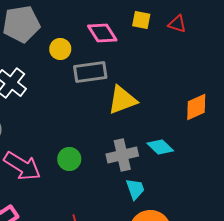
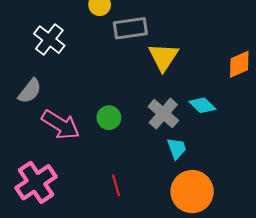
yellow triangle: (122, 100) -> (163, 57), turned -36
gray cross: (122, 155) -> (163, 114), turned -36

